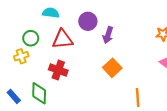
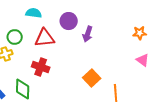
orange square: (112, 68) -> (92, 78), moved

